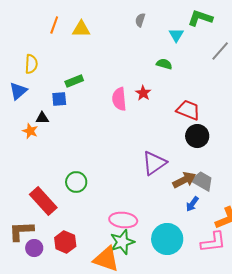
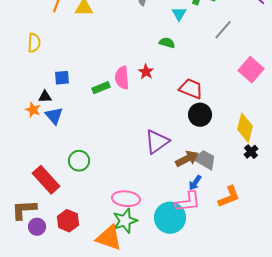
green rectangle: (74, 81) -> (101, 88), moved
blue triangle: (18, 91) -> (54, 116), moved, turned -30
pink L-shape: (213, 242) -> (188, 202), moved

